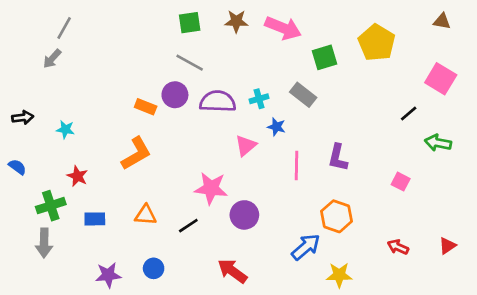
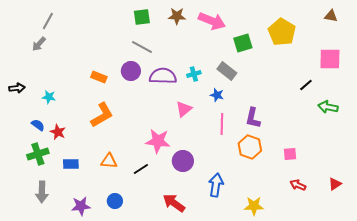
pink square: (441, 79) -> (330, 59), turned -30
orange rectangle: (146, 107) -> (99, 77), moved
blue star: (276, 127) -> (217, 95), moved
blue semicircle: (17, 167) -> (38, 125), moved
pink square: (401, 182) -> (290, 154), moved, turned -32
orange hexagon: (337, 216) -> (250, 147), moved
gray arrow: (44, 243) -> (42, 192), moved
blue arrow: (306, 247) -> (216, 185), moved, turned -40

